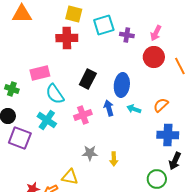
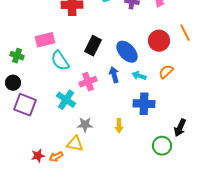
red circle: (154, 57) -> (159, 41), moved
blue ellipse: (122, 85) -> (127, 52), turned -50
cyan cross: (47, 120) -> (66, 100), moved
blue cross: (168, 135) -> (144, 104), moved
gray star: (90, 153) -> (85, 125), moved

